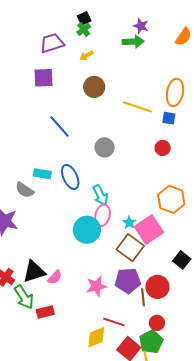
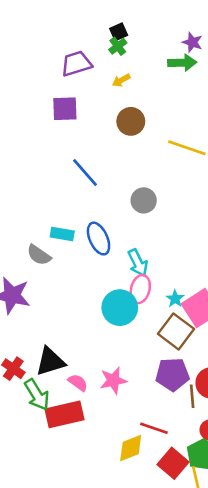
pink semicircle: (55, 277) -> (78, 382), moved, turned -98
pink star: (96, 286) -> (113, 380), moved
red rectangle: (45, 312) -> (64, 414), size x1.6

